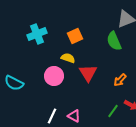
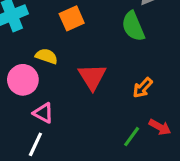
yellow semicircle: (68, 58) -> (47, 56), moved
pink circle: (54, 76) -> (23, 80), moved
pink triangle: (74, 116) -> (43, 113), moved

